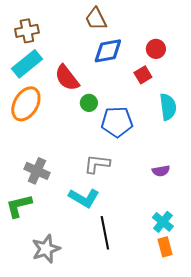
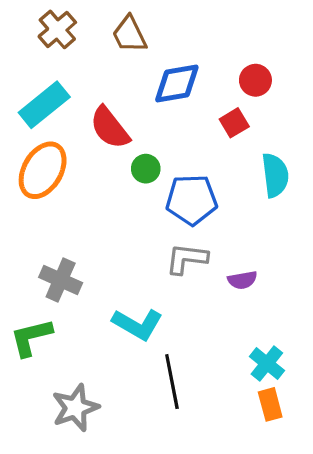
brown trapezoid: (96, 19) -> (129, 34), moved
brown cross: (27, 31) -> (57, 29), moved, turned -30
gray L-shape: (97, 164) -> (187, 259), moved
purple semicircle: (161, 171) -> (242, 280), moved

